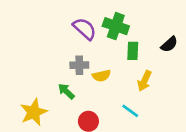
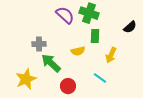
green rectangle: (133, 51) -> (95, 36), moved
gray cross: (79, 65) -> (39, 44), moved
green arrow: (66, 91) -> (51, 63), size x1.5

